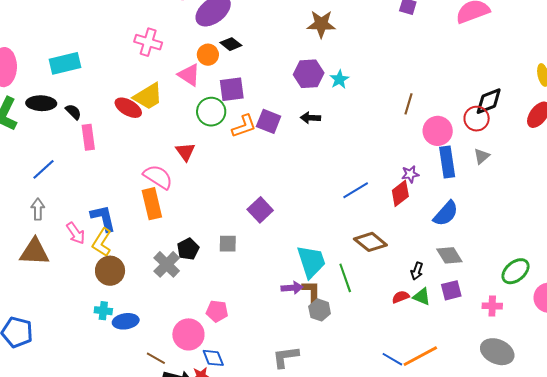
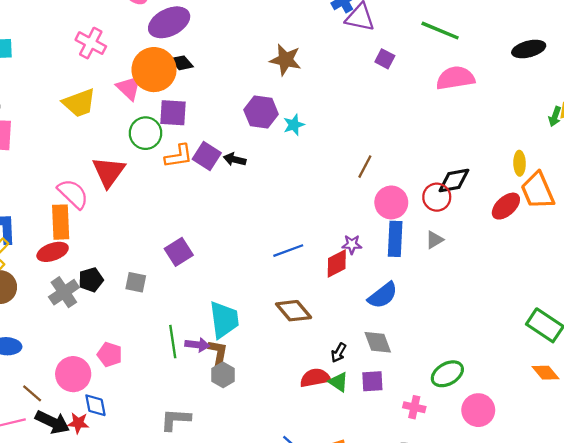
orange circle: (208, 55) -> (154, 70), size x1.8
red ellipse: (128, 108) -> (53, 252), moved, turned -60
black arrow: (310, 118) -> (235, 159), moved
red triangle: (185, 152) -> (109, 172), size x1.5
green line: (345, 278) -> (173, 342), moved
red semicircle: (401, 297) -> (315, 378), size x1.5

